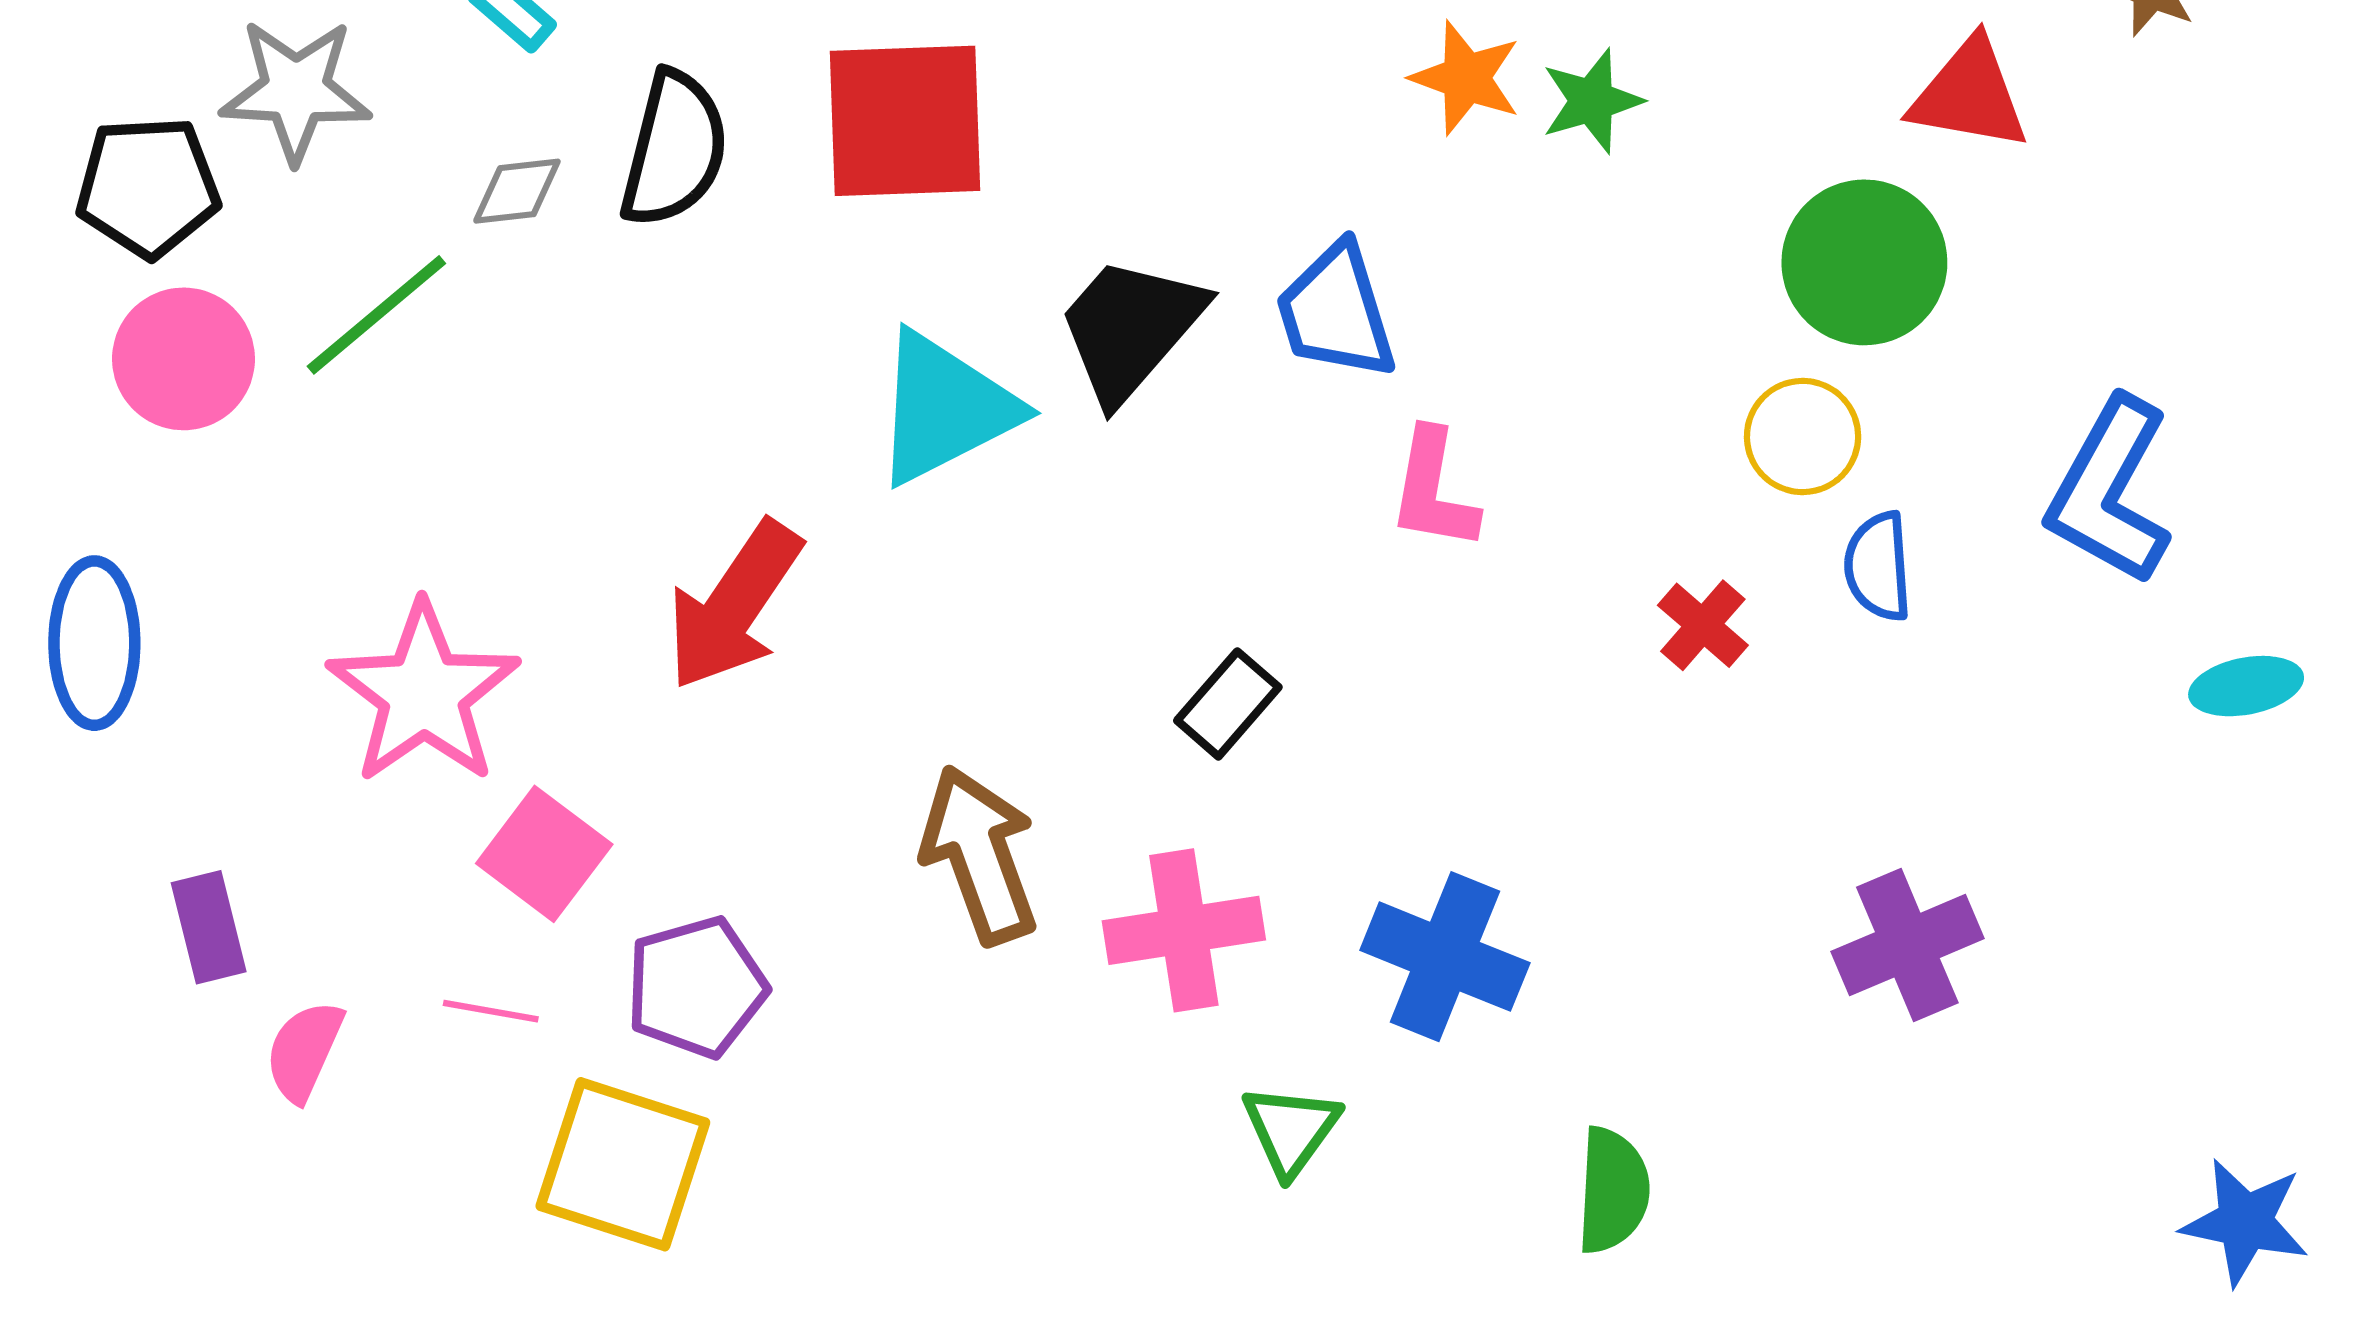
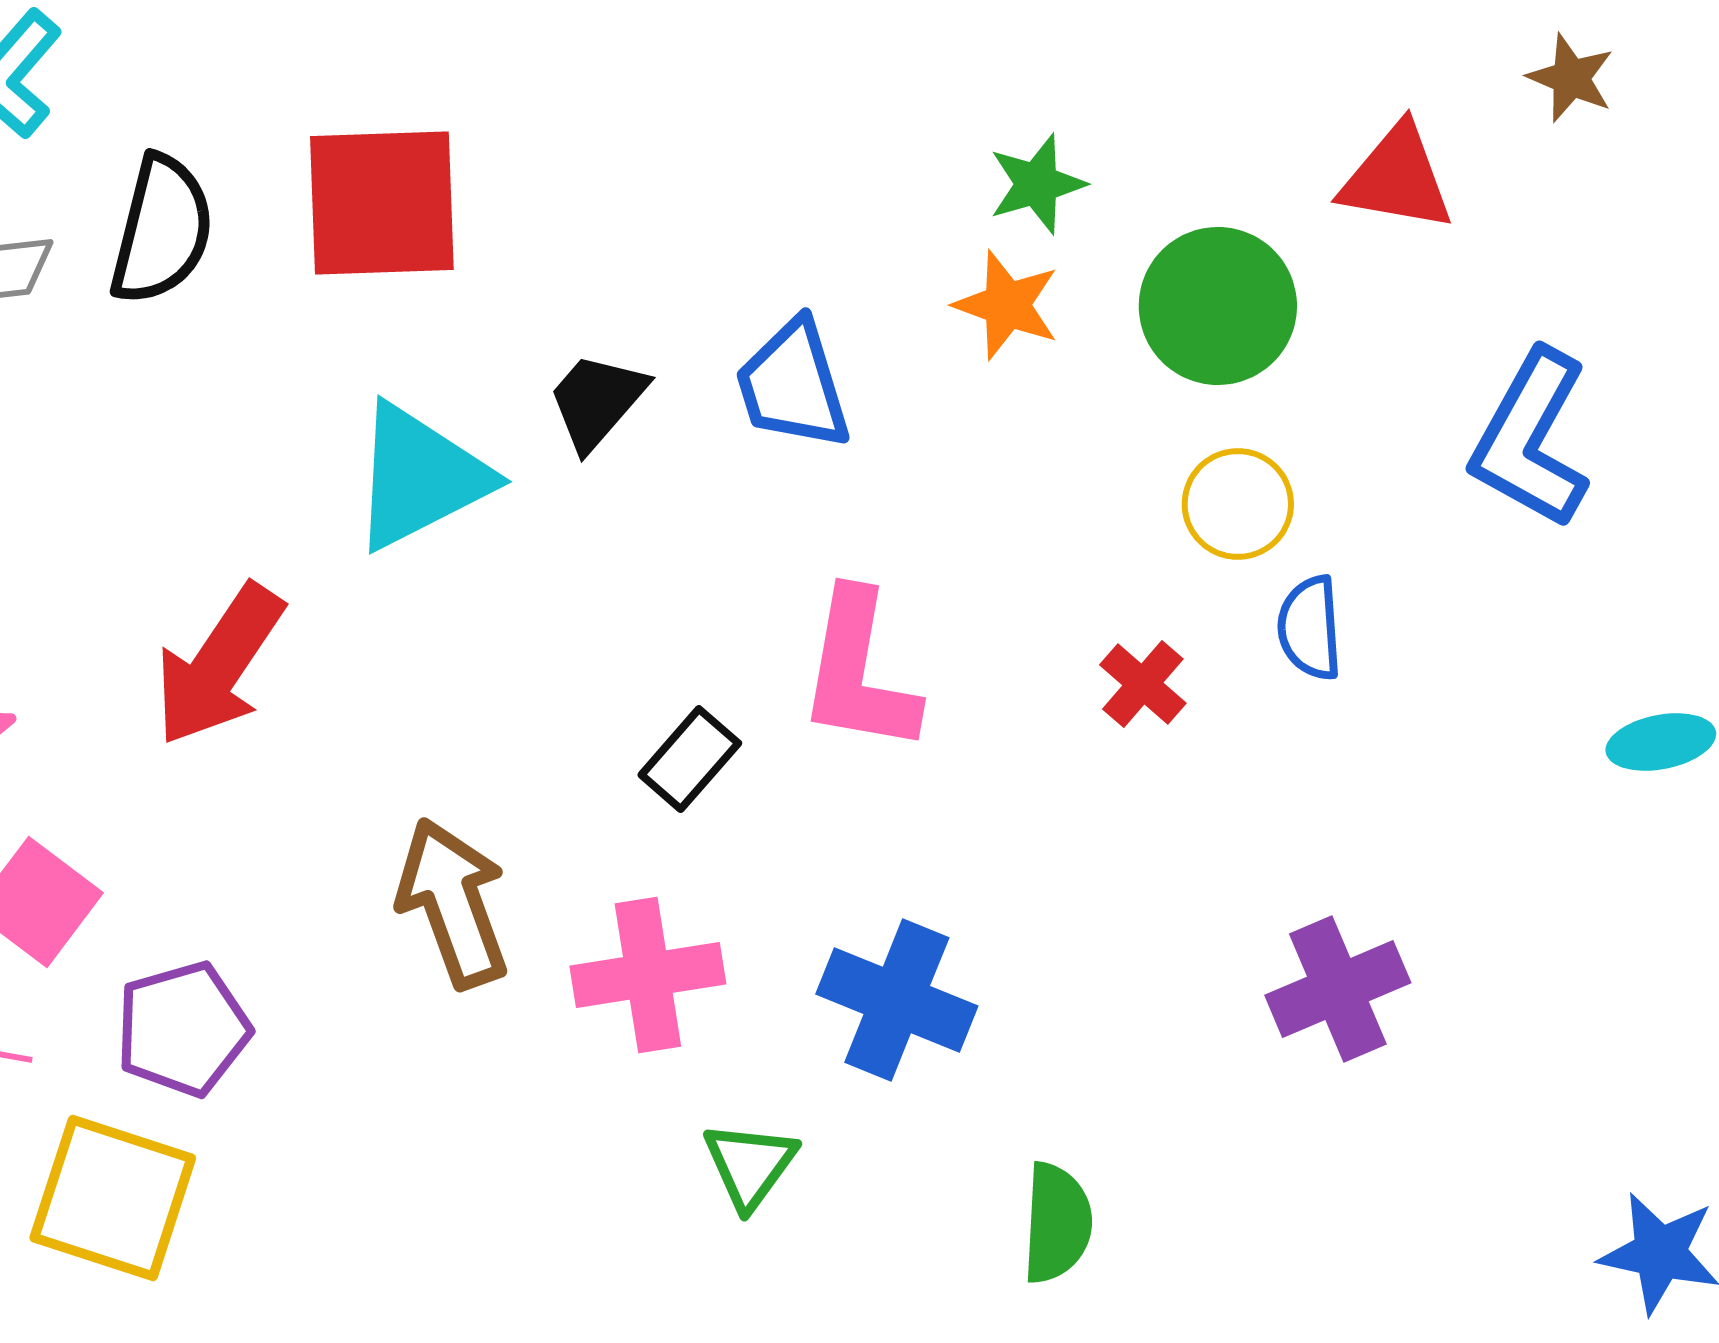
orange star: (1466, 78) -> (1007, 305), moved
green circle: (1864, 262) -> (1218, 306), moved
black trapezoid: (1130, 328) -> (597, 401), size x0.7
pink L-shape: (1433, 490) -> (859, 672), moved, size x1.4
blue L-shape: (2110, 491) -> (1531, 439), moved

